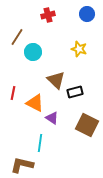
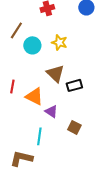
yellow star: (79, 49) -> (59, 42), moved
brown square: (87, 125) -> (74, 127), moved, size x0.6

